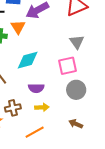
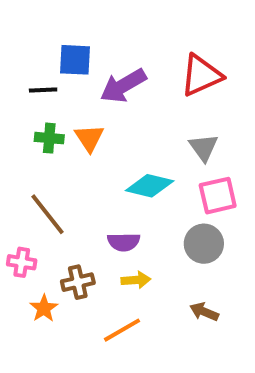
orange triangle: (18, 27) -> (89, 138), moved
cyan diamond: (28, 60) -> (150, 186), moved, turned 30
pink square: (68, 66) -> (218, 196), moved

